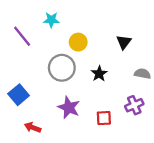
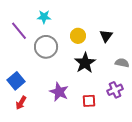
yellow circle: (78, 42) -> (78, 36), moved
gray circle: (62, 68) -> (46, 47), moved
black star: (99, 74) -> (85, 63), size x1.5
red arrow: (33, 127) -> (21, 103), moved, turned -80

